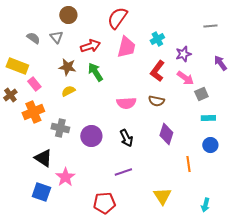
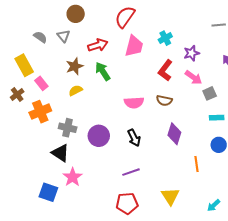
yellow rectangle: (17, 66) -> (24, 65), turned 40
brown star: (67, 67) -> (75, 66), turned -30
black triangle: (43, 158) -> (60, 153), moved
red pentagon: (104, 203) -> (127, 203), moved
cyan arrow: (205, 205) -> (214, 205), turned 32

